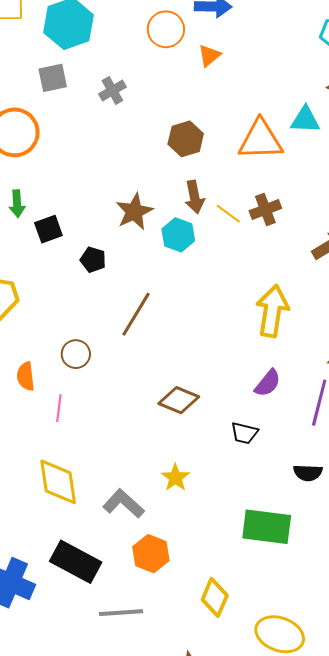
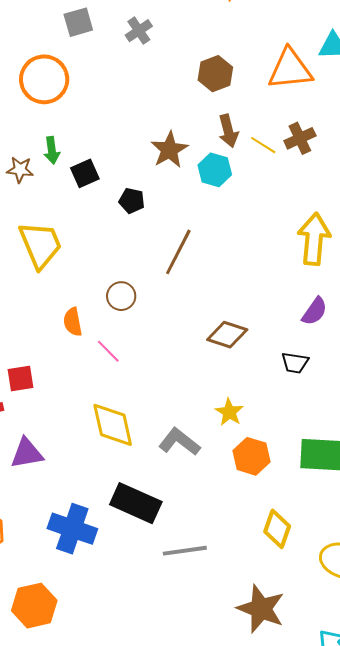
pink line: (59, 408) -> (108, 351), turned -48
orange hexagon: (151, 554) -> (251, 456), moved

